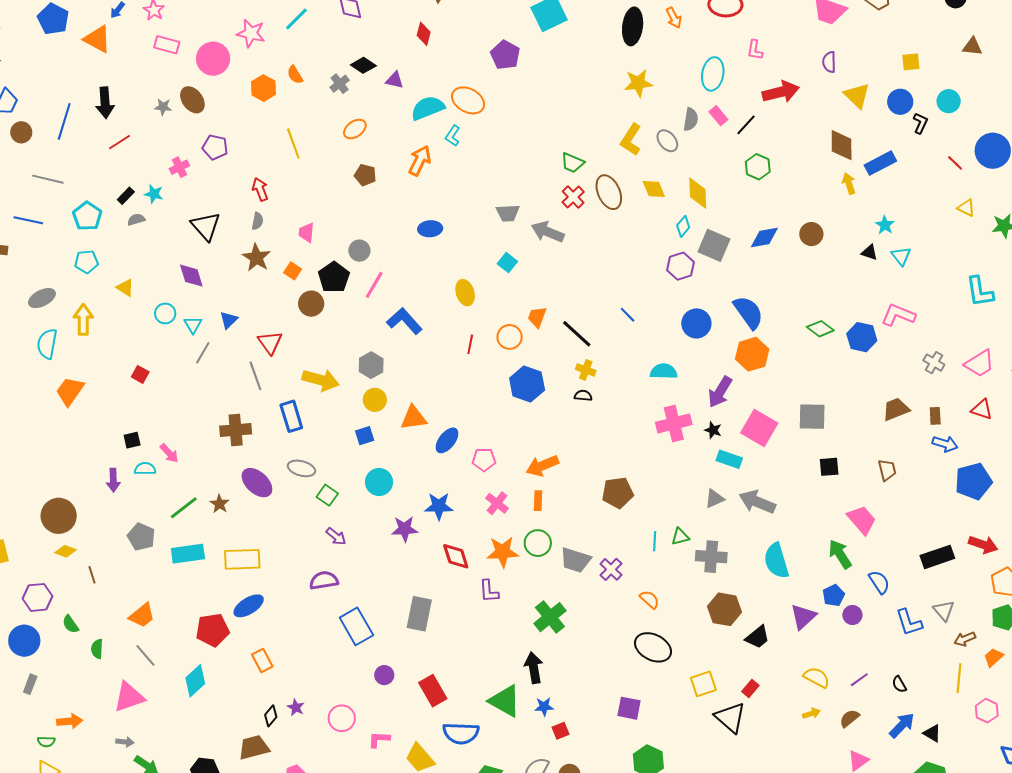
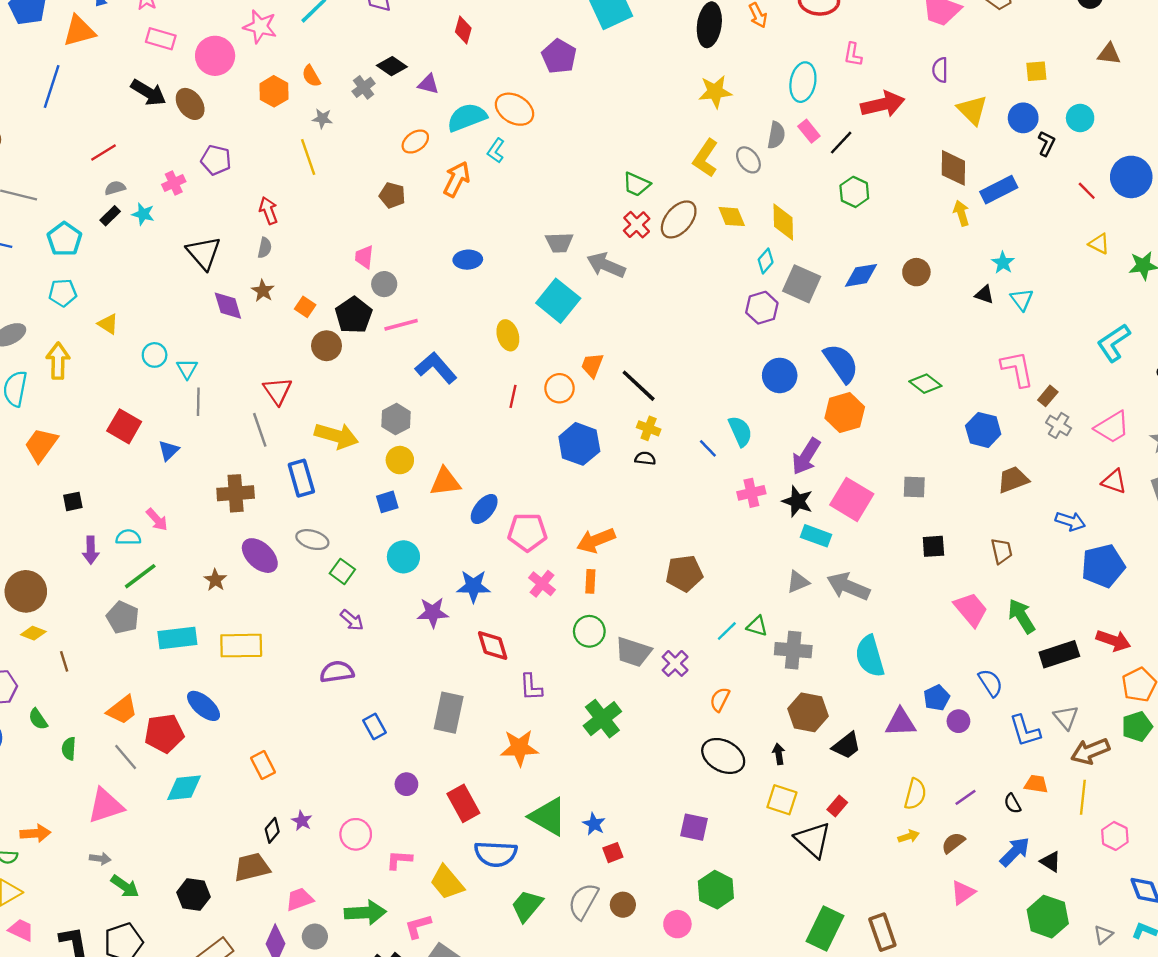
orange triangle: (97, 39) -> (79, 31), turned -44
black arrow: (105, 103) -> (148, 92), moved, turned -56
gray star: (163, 107) -> (322, 119), moved
blue line: (64, 121) -> (52, 87), moved
orange ellipse: (355, 129) -> (415, 142), moved
brown ellipse: (609, 192) -> (679, 219), turned 64
gray semicircle: (136, 220) -> (115, 188), moved
pink trapezoid: (306, 233) -> (364, 257), moved
brown star: (256, 258) -> (263, 291), size x0.7
cyan square: (507, 263) -> (558, 301), size x1.8
purple diamond: (191, 276) -> (228, 306), moved
pink line: (374, 285) -> (401, 325), turned 44
cyan L-shape: (980, 292) -> (1114, 343), turned 64
blue line: (628, 315) -> (708, 448), moved
pink L-shape: (898, 315) -> (1017, 369), turned 56
blue triangle: (229, 320) -> (169, 450), moved
blue hexagon: (862, 337) -> (983, 430), moved
gray line: (203, 353) -> (198, 402), turned -30
cyan semicircle: (664, 371) -> (740, 431), turned 64
red square: (140, 374) -> (124, 426), size x1.6
brown rectangle: (935, 416) -> (1048, 396), moved, turned 42
gray square: (812, 417) -> (914, 487), size x0.7
pink cross: (674, 423) -> (751, 493), size x0.7
black star: (713, 430) -> (797, 501), size x1.5
black square: (132, 440) -> (73, 501), moved
pink pentagon: (484, 460) -> (527, 532), size x1.4
green line: (184, 508) -> (140, 576), moved
green triangle: (680, 537) -> (757, 626), turned 30
cyan line: (655, 541) -> (727, 631), turned 42
orange star: (503, 552) -> (519, 748), moved
green arrow: (840, 554) -> (1021, 616), moved
orange semicircle: (649, 599) -> (720, 699), turned -105
blue ellipse: (249, 606) -> (204, 706), moved, turned 72
purple triangle: (803, 617) -> (901, 722), turned 40
blue rectangle: (356, 626) -> (374, 726), size x0.6
red pentagon: (213, 630) -> (164, 733), moved
brown arrow: (965, 639) -> (1090, 751), size x1.5
orange trapezoid: (993, 657) -> (1036, 784), moved, turned 50
black arrow: (534, 668) -> (779, 754), moved, size x0.6
yellow semicircle: (817, 677) -> (915, 794), turned 76
cyan diamond: (195, 681) -> (184, 788), turned 36
yellow square: (703, 684) -> (782, 800), turned 36
blue star: (544, 707) -> (594, 824), turned 30

